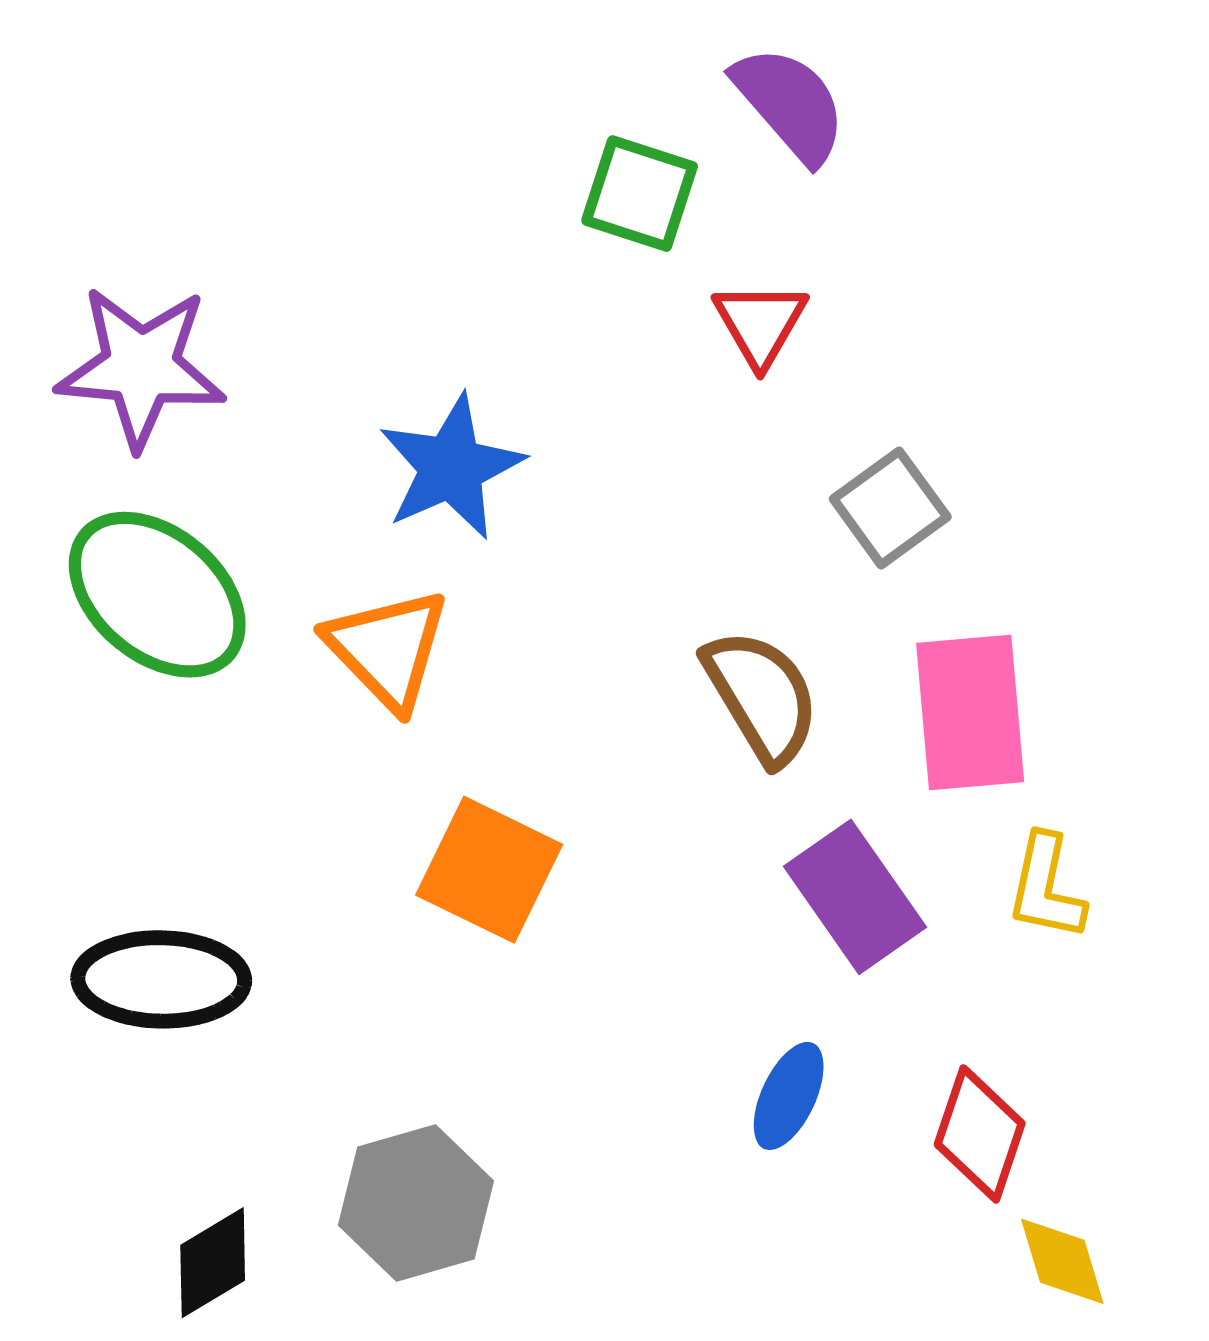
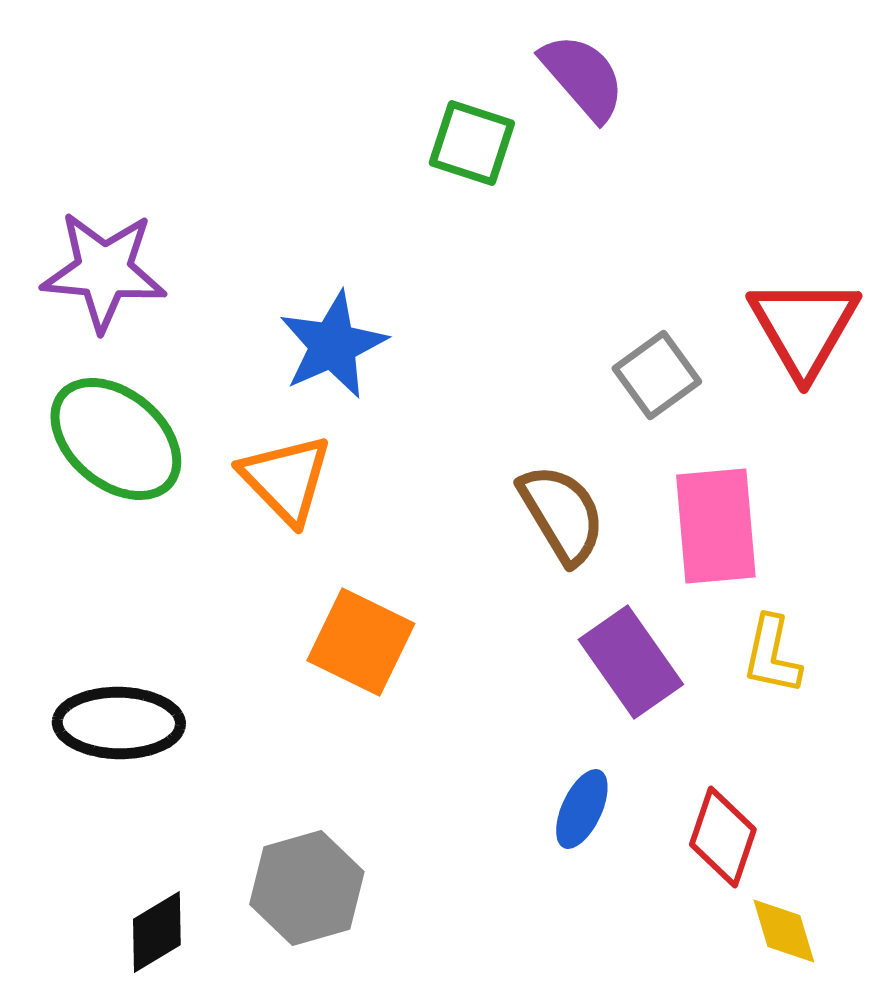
red triangle: (760, 324) -> (804, 327), moved, size x1.6

